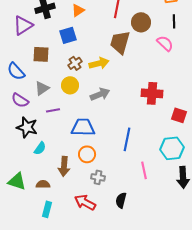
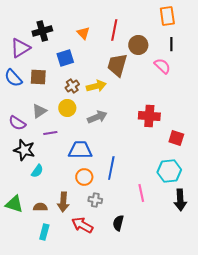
orange triangle: (78, 10) -> (83, 33), moved, turned -40
blue semicircle: (16, 71) -> (13, 78), moved
blue line: (127, 139) -> (111, 168), moved
brown arrow: (64, 166) -> (63, 202), moved

